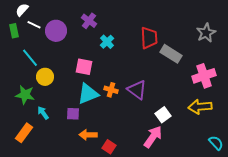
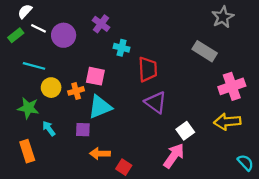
green rectangle: (14, 31) -> (16, 35), turned 64
gray star: (206, 33) -> (223, 17), moved
red trapezoid: (149, 38) -> (148, 69), moved
cyan cross: (107, 42) -> (122, 48), turned -32
gray rectangle: (171, 54) -> (205, 51), moved
cyan line: (30, 58) -> (34, 66), turned -36
orange cross: (111, 90) -> (76, 91), moved, turned -32
orange rectangle: (24, 133) -> (27, 151), turned -54

